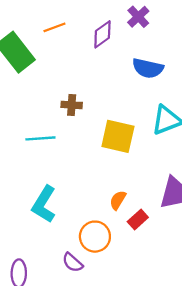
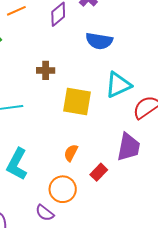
brown cross: (72, 105) -> (46, 70), moved
orange semicircle: (118, 200) -> (71, 153), moved

